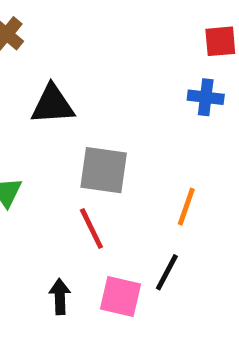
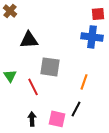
blue cross: (206, 97) -> (92, 37), size x1.5
red line: (91, 229) -> (33, 87), moved

